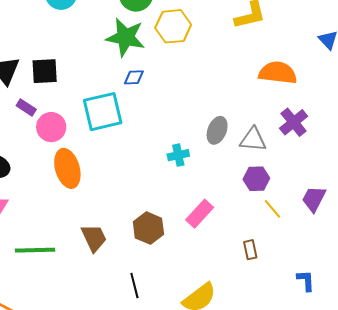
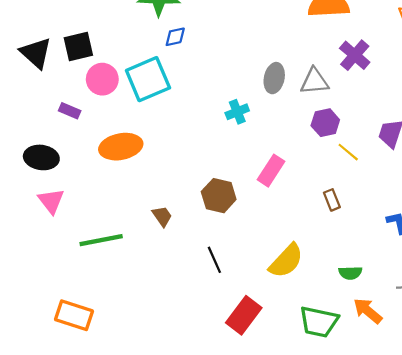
purple rectangle: (26, 107) -> (70, 111), moved
pink circle: (51, 127) -> (102, 79), moved
orange ellipse: (67, 168) -> (121, 147), turned -75
brown trapezoid: (94, 238) -> (162, 216), size x0.7

